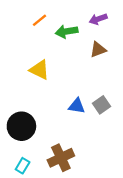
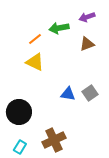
orange line: (39, 20) -> (35, 39), moved

